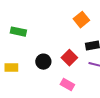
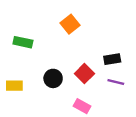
orange square: (81, 20) -> (70, 24), moved

